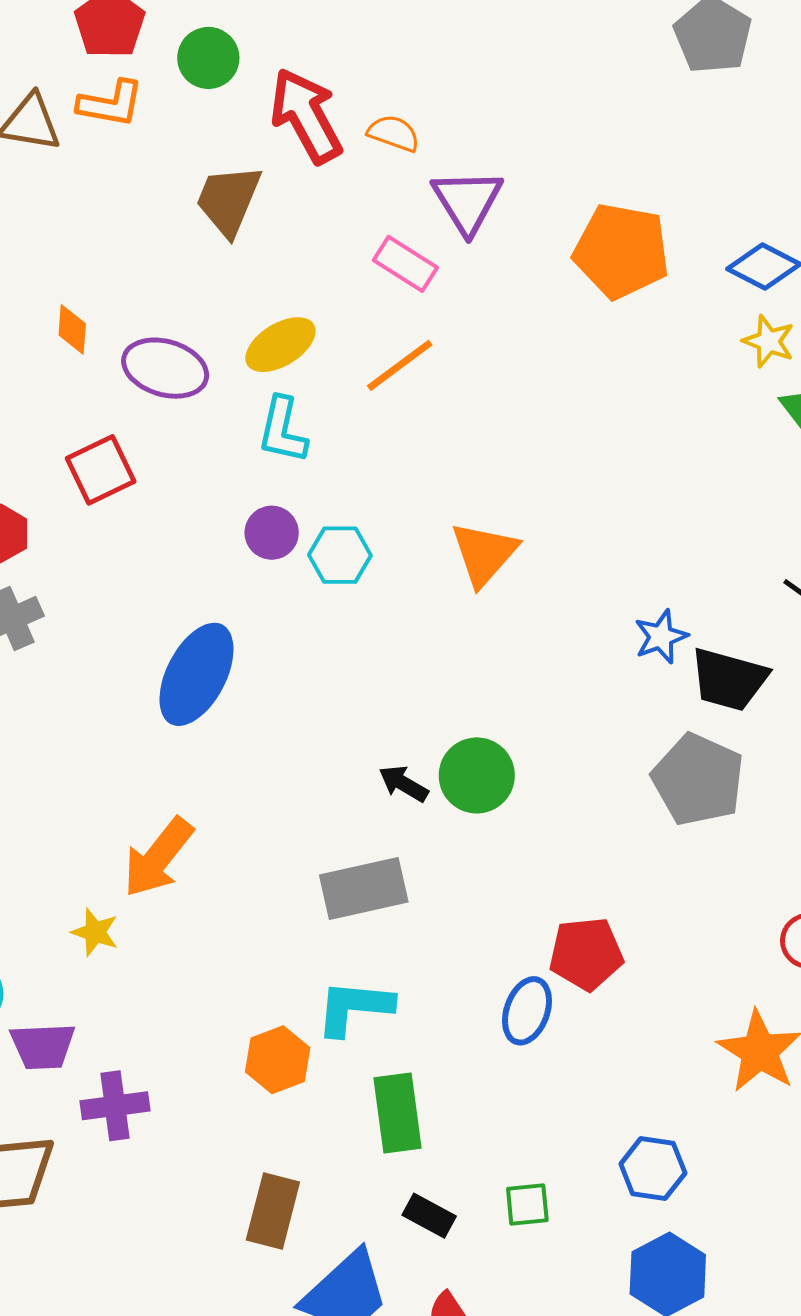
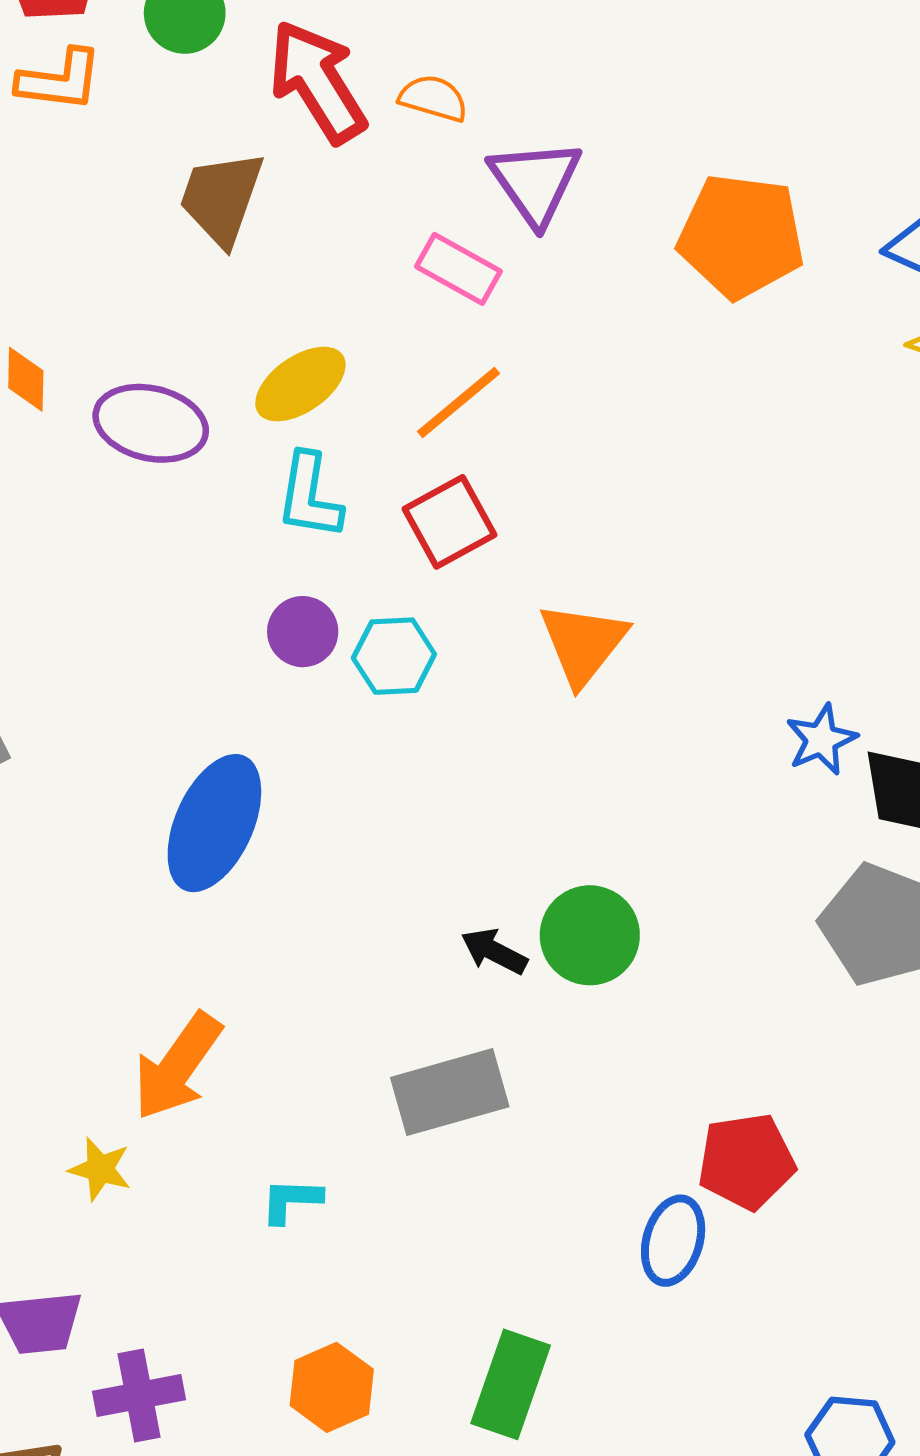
red square: (101, 470) -> (450, 522), moved
cyan L-shape: (354, 1008) -> (291, 1200), moved, size x0.6
orange hexagon: (278, 1060) -> (332, 1387), moved
green rectangle: (398, 1113) -> (511, 1384), turned 30

